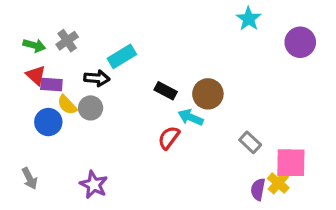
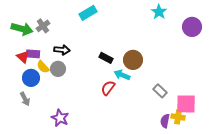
green arrow: (34, 45) -> (22, 29), size x1.5
cyan rectangle: (122, 56) -> (88, 13), moved
red triangle: (36, 75) -> (23, 57), moved
gray arrow: (30, 178) -> (25, 99), moved
yellow cross: (278, 183) -> (178, 117), turned -32

